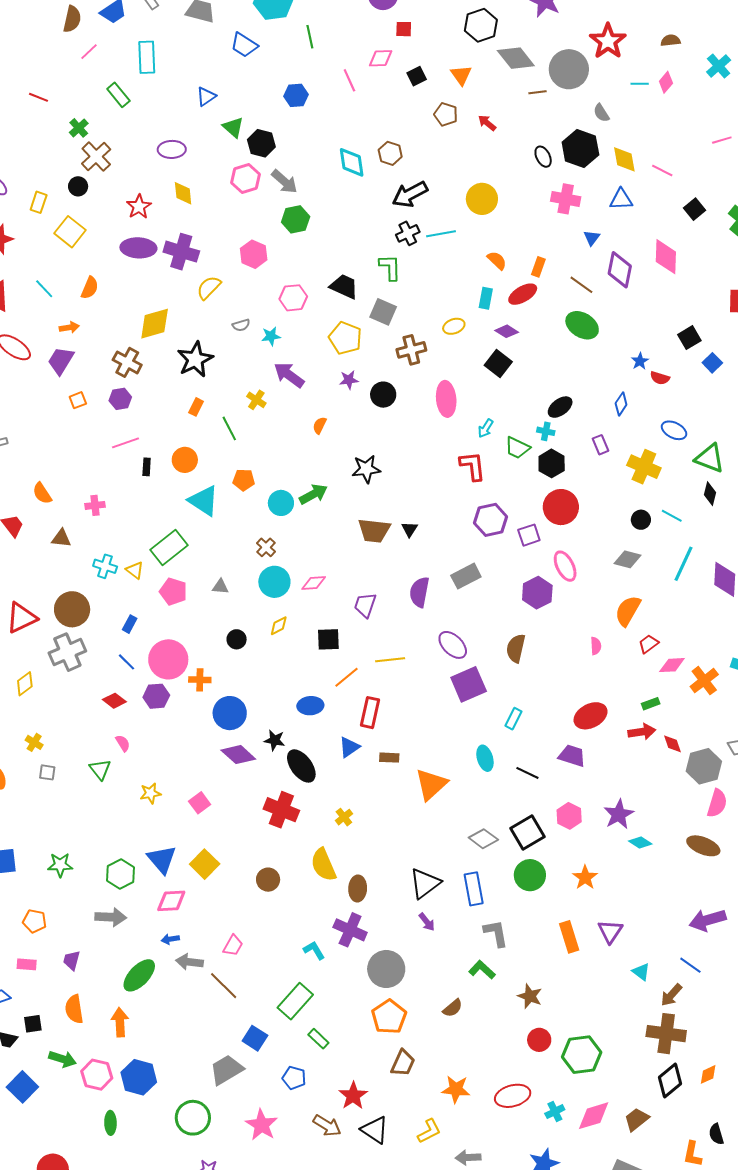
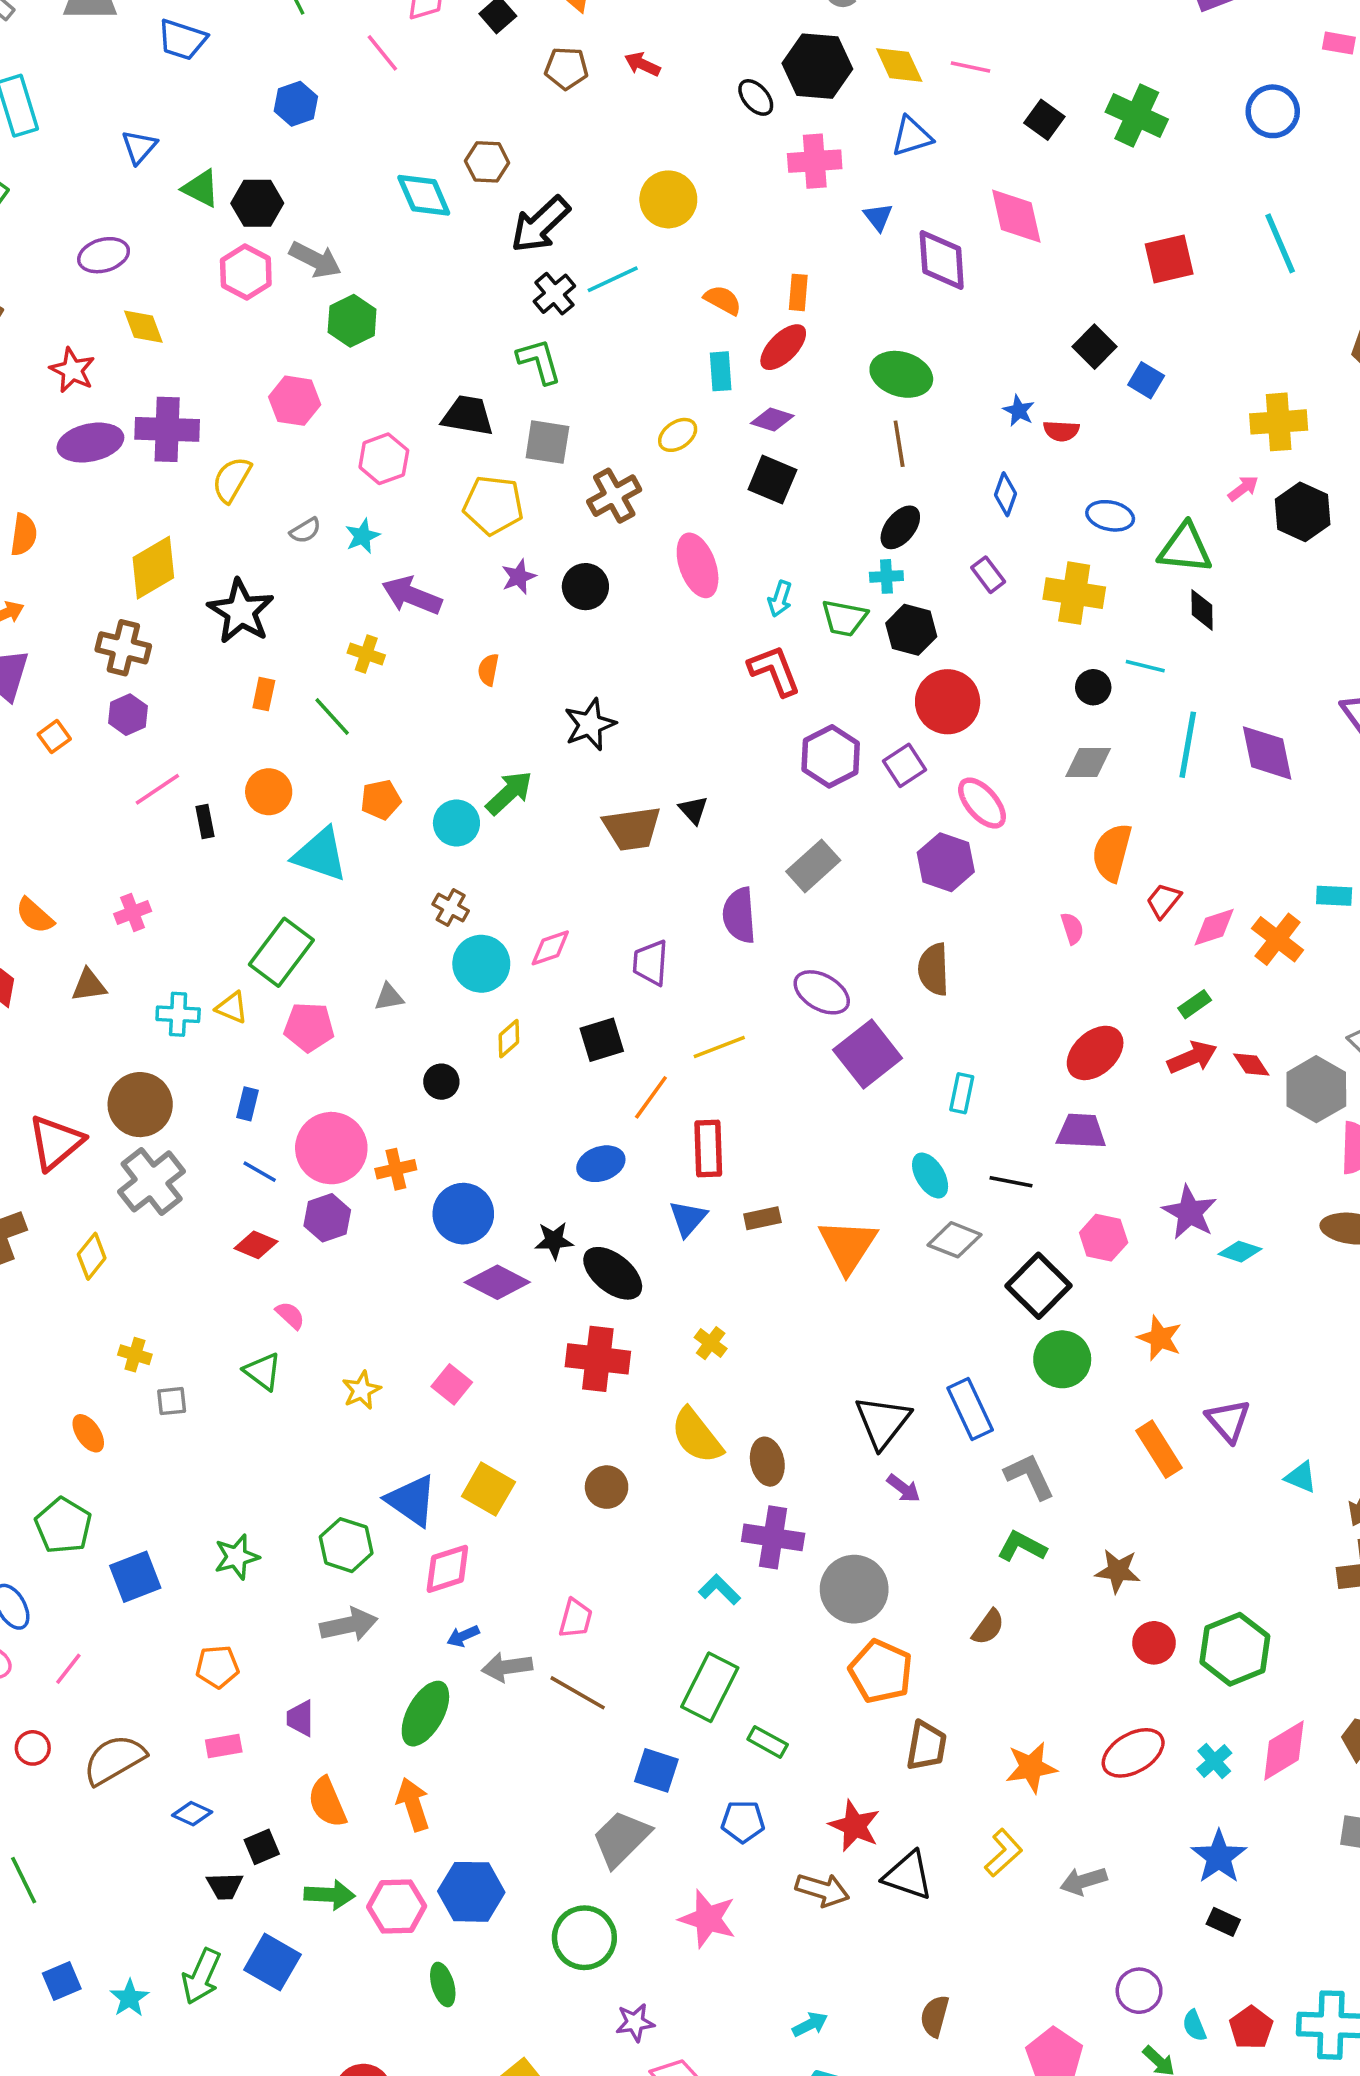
brown line: (581, 285) -> (899, 444), moved, turned 60
gray diamond: (483, 839) -> (954, 1240), moved

